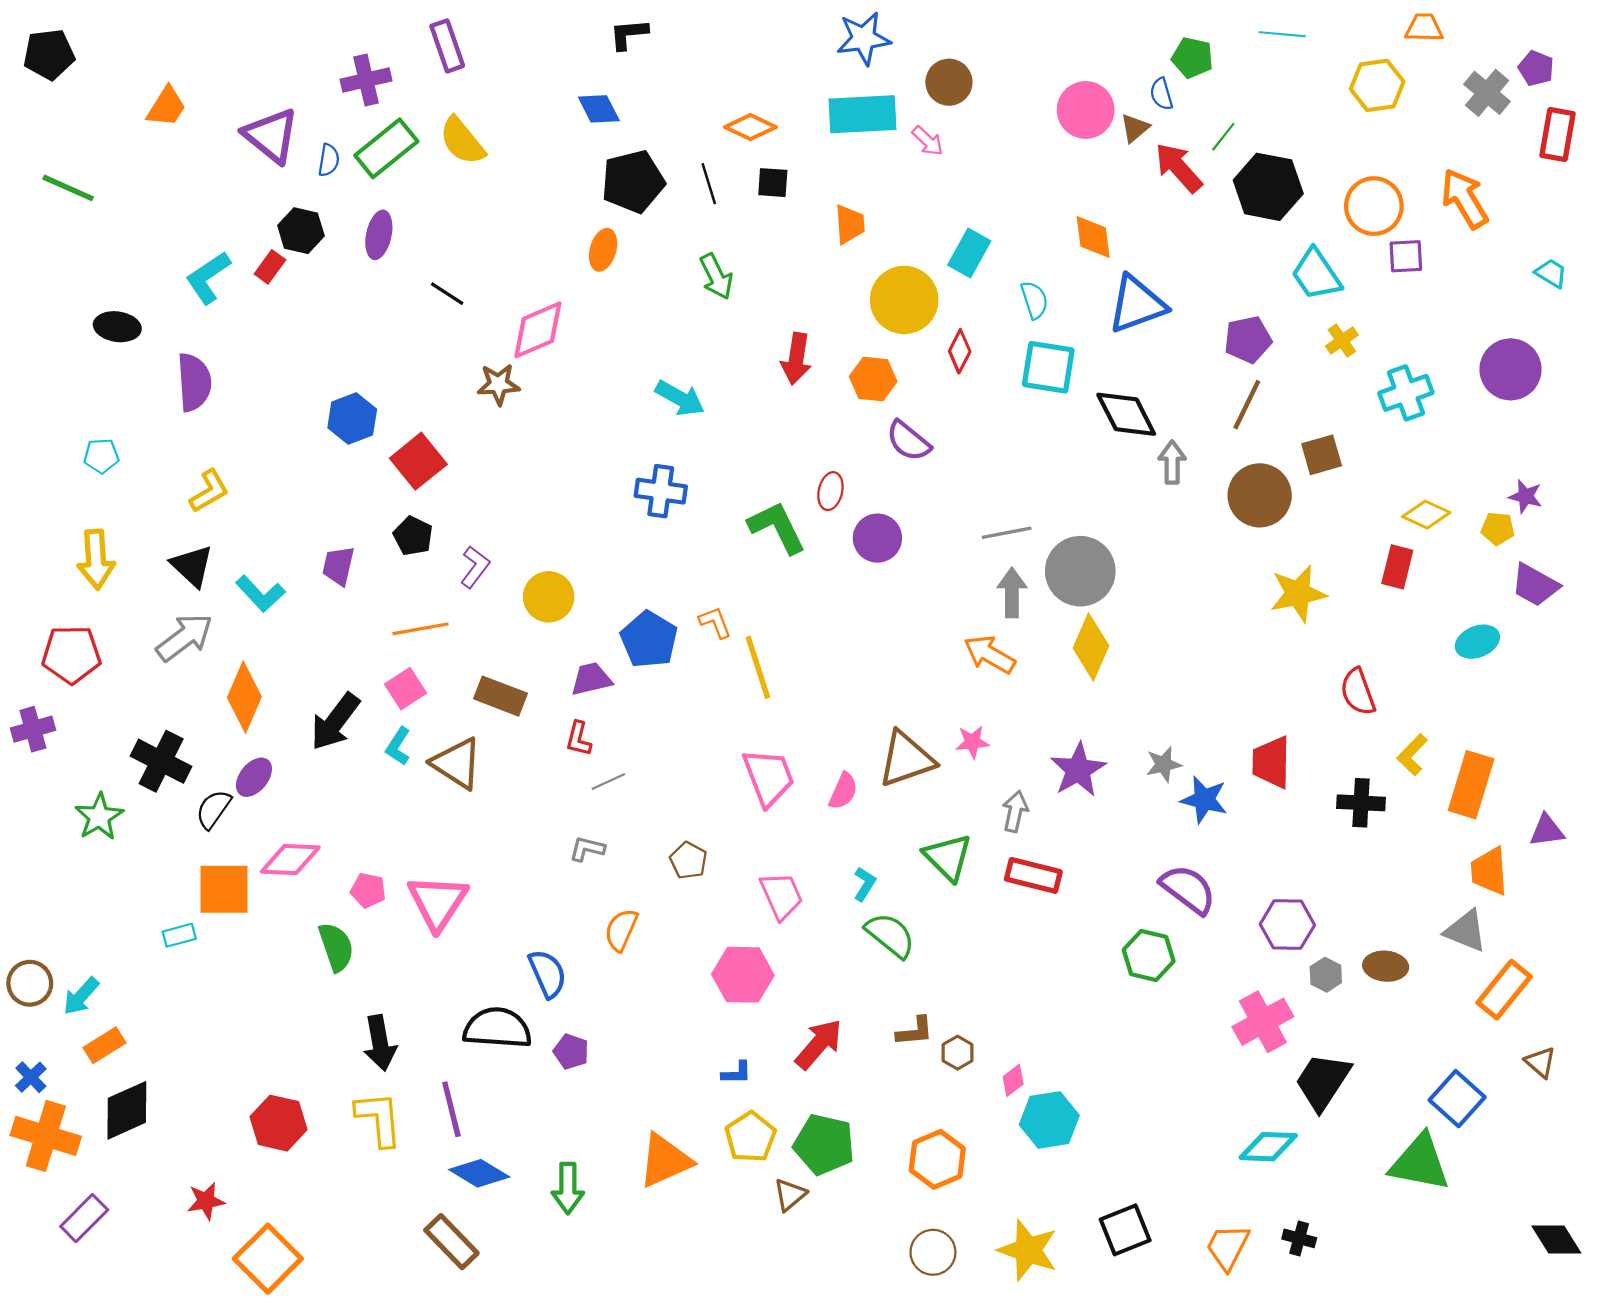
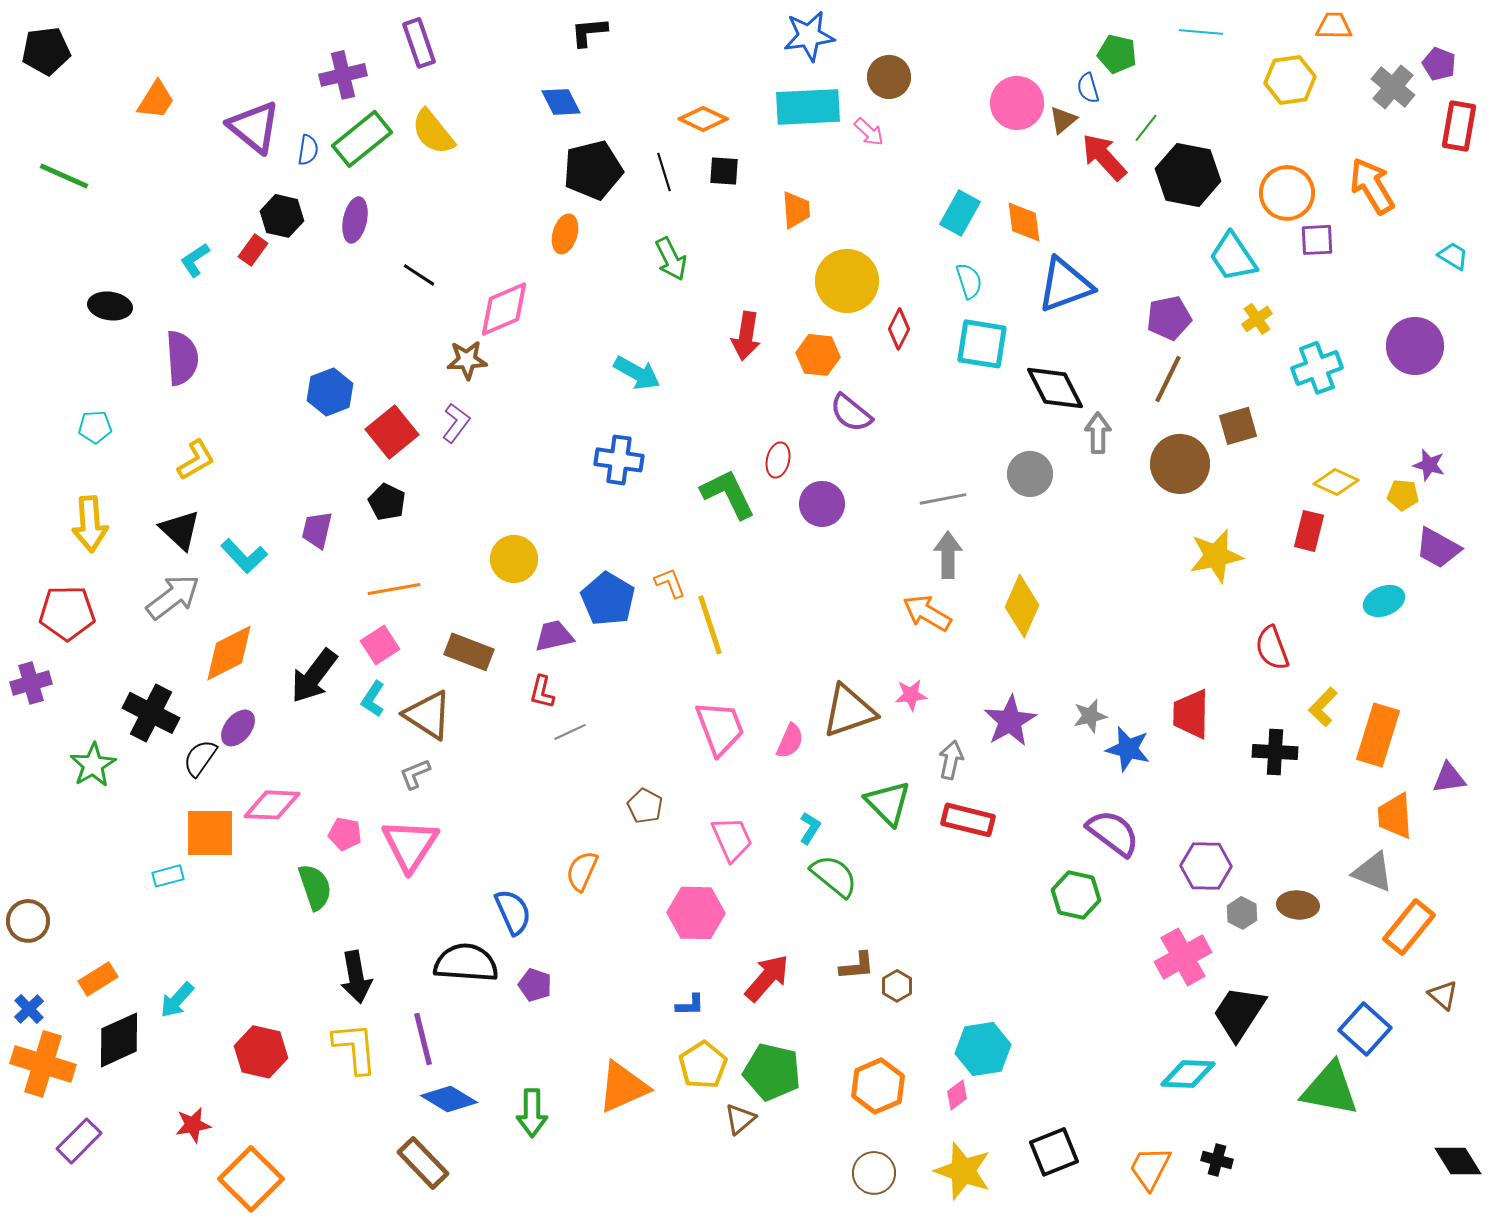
cyan rectangle: (969, 253) -> (960, 213), moved
cyan L-shape: (208, 278) -> (195, 260), size x0.7
purple L-shape: (475, 567) -> (456, 423), moved
gray circle: (1080, 571) -> (1030, 474), moved, size x0.7
orange diamond: (244, 697) -> (229, 653), turned 40
gray L-shape: (587, 849) -> (415, 774), moved, turned -36
cyan arrow: (81, 996) -> (177, 1000), moved
pink diamond: (1013, 1080) -> (957, 1095), moved

